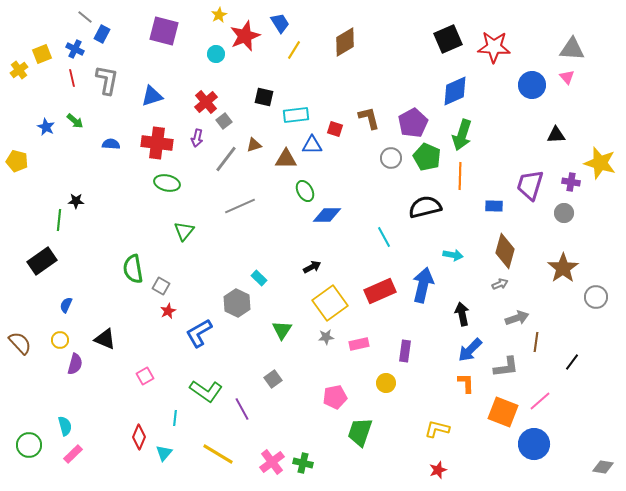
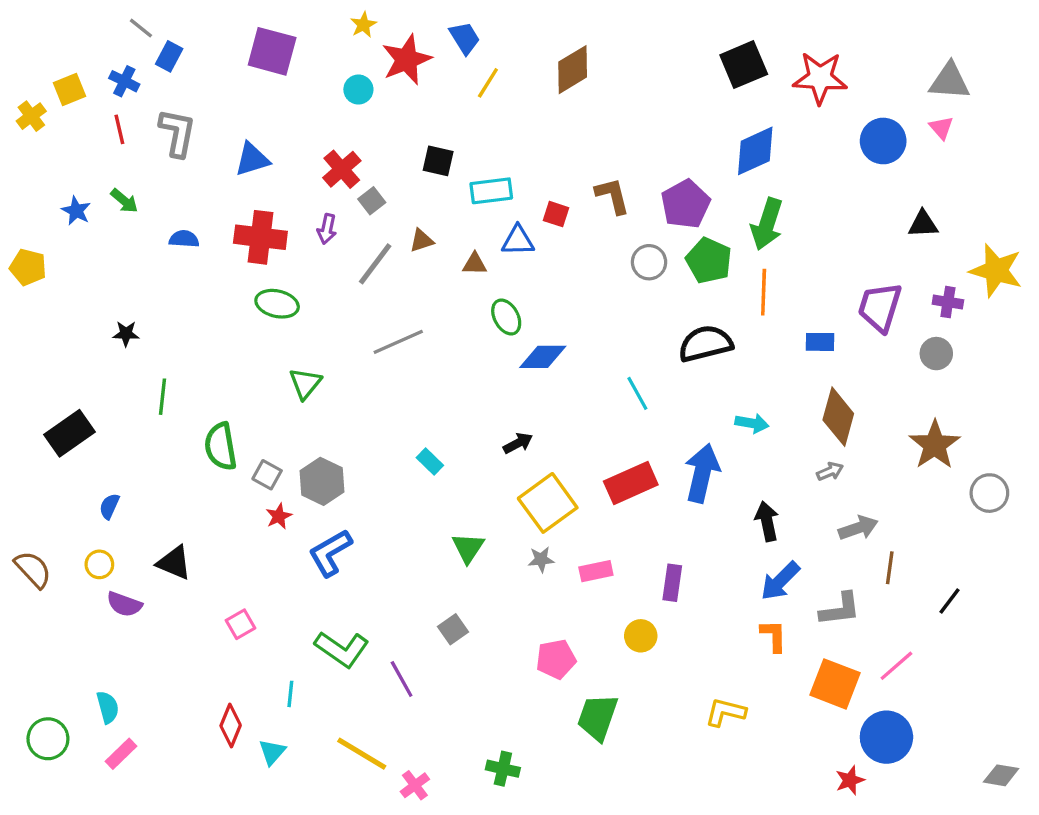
brown triangle: (286, 159) -> (475, 264), size x0.7
green line: (59, 220) -> (162, 397), moved
gray hexagon: (237, 303) -> (322, 481), moved
purple semicircle: (75, 364) -> (124, 604), turned 95
pink cross: (272, 462) -> (415, 785), moved, size x0.7
red star: (438, 470) -> (850, 780), moved

